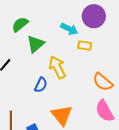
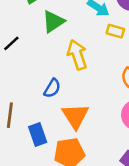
blue semicircle: (41, 85) -> (52, 88), moved

